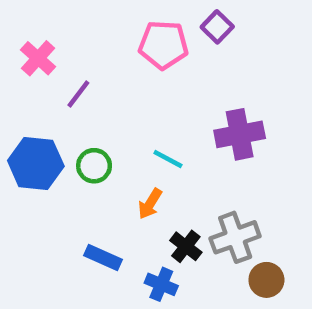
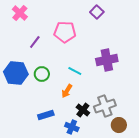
pink pentagon: (163, 45) -> (65, 32), moved
pink cross: (38, 58) -> (20, 13), moved
blue rectangle: (103, 257) -> (46, 115), turned -42

